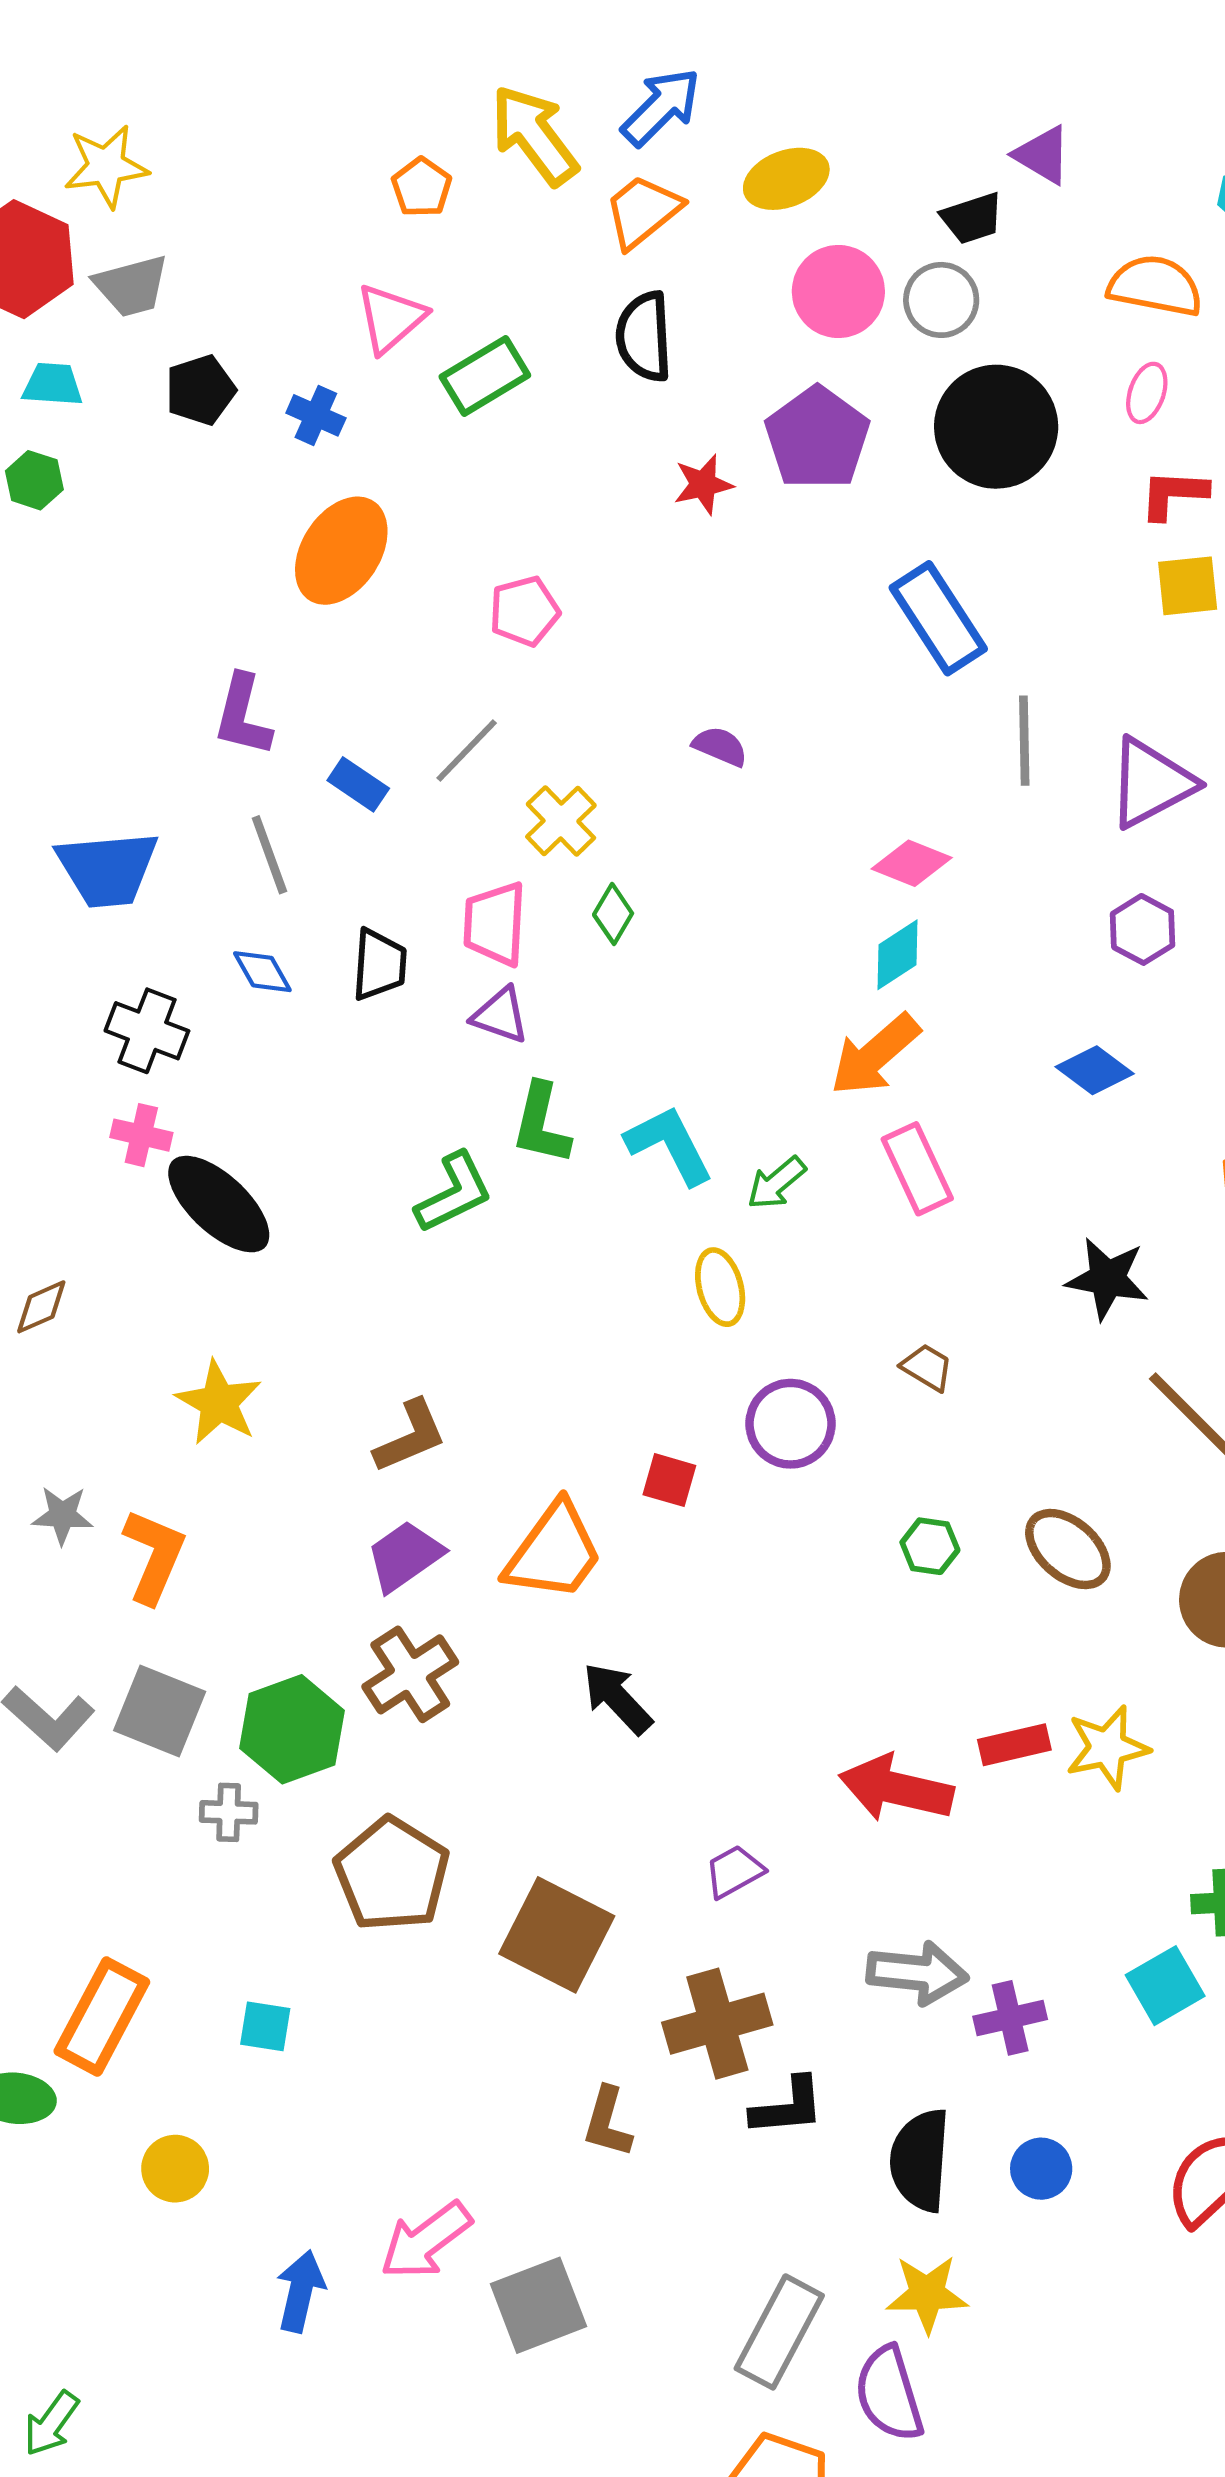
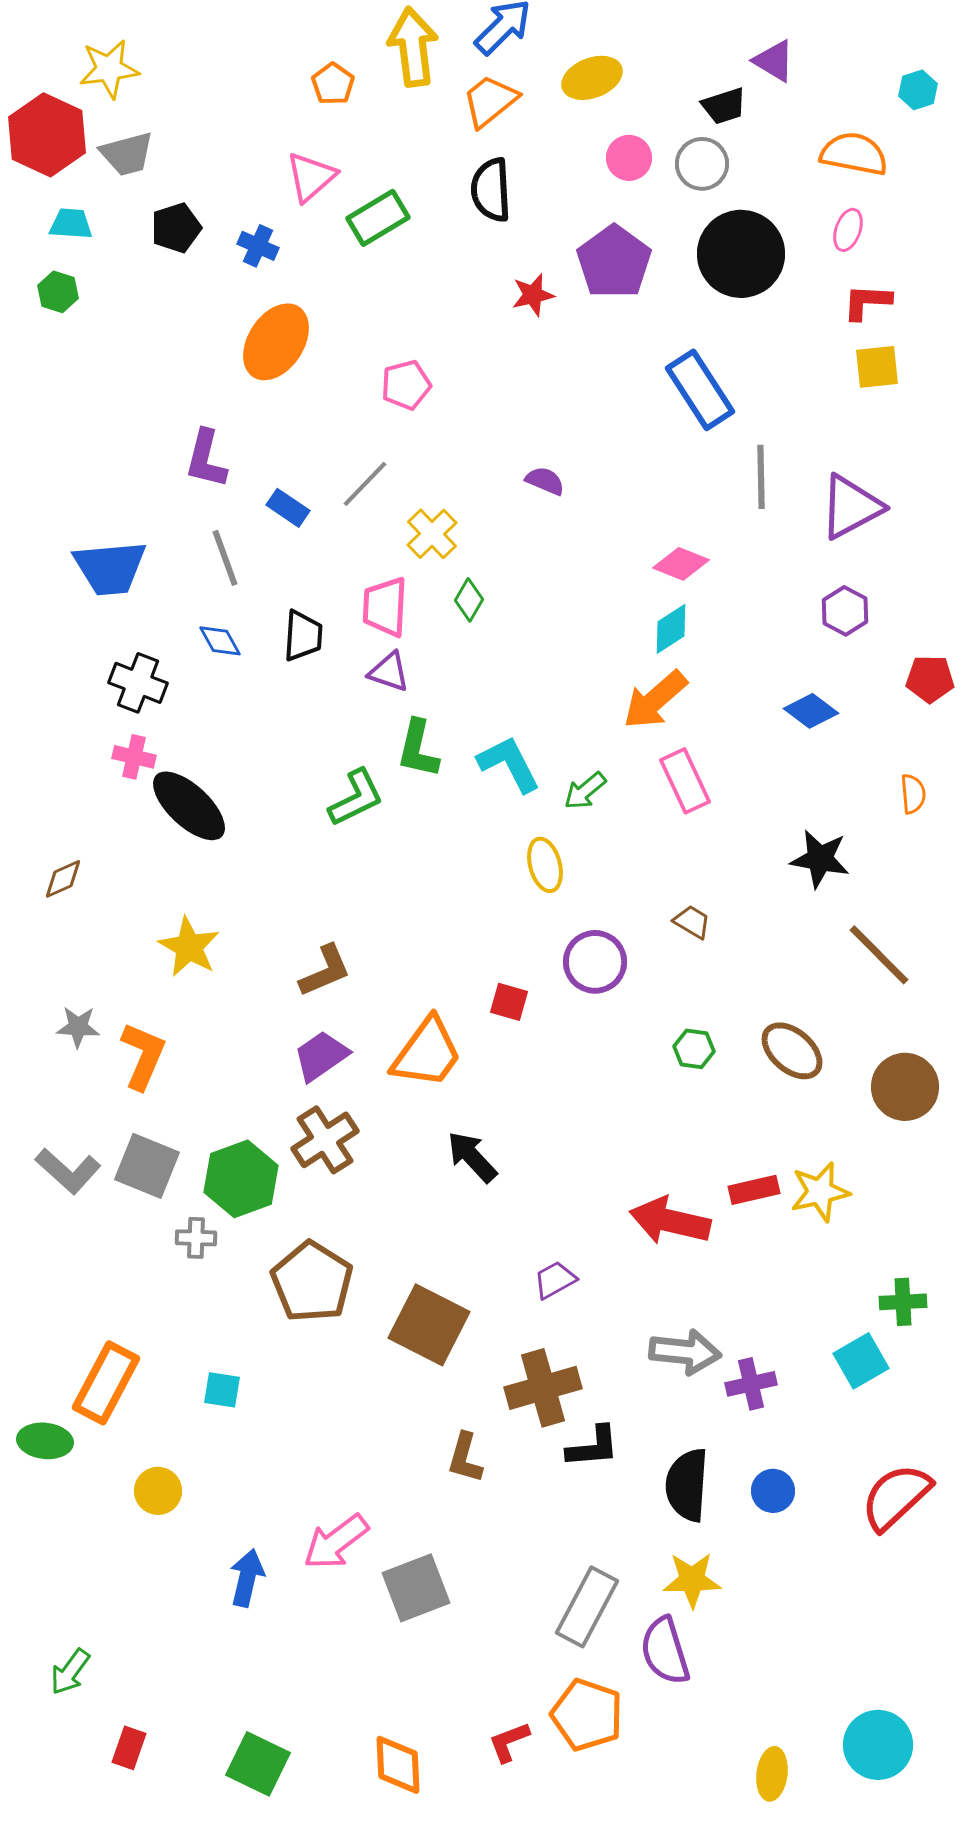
yellow arrow: (534, 135) -> (413, 47), turned 30
pink circle: (838, 291) -> (629, 158), size x0.7

